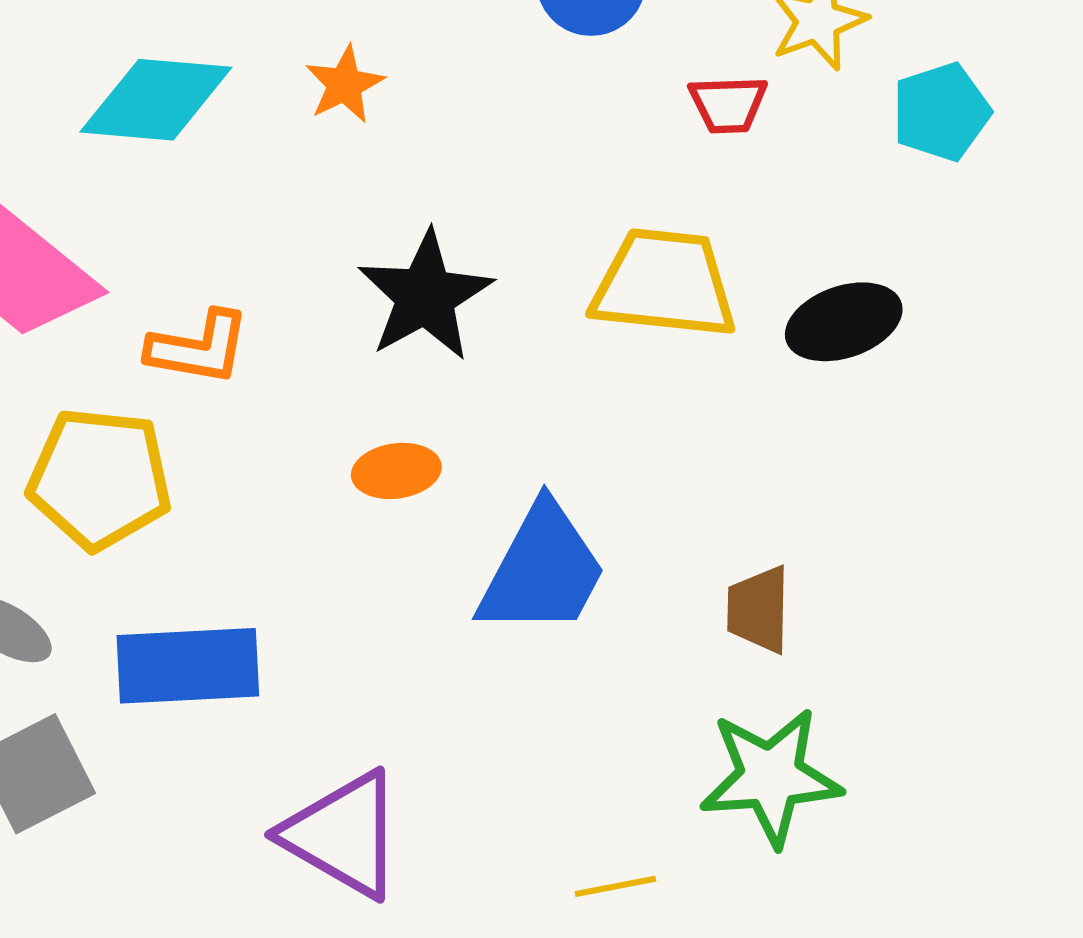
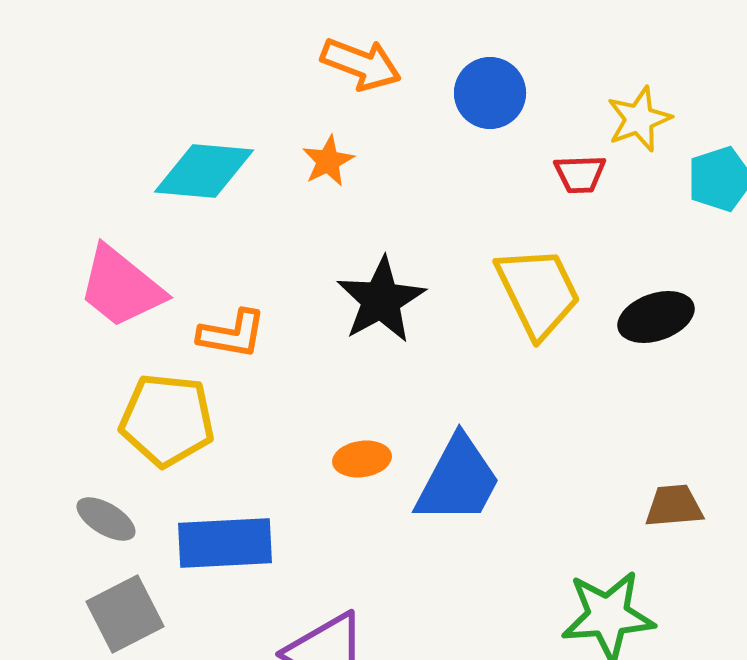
yellow trapezoid: (664, 284) -> (538, 292), turned 58
orange ellipse: (396, 471) -> (362, 459), moved
brown trapezoid: (758, 609) -> (674, 506), moved, turned 84

